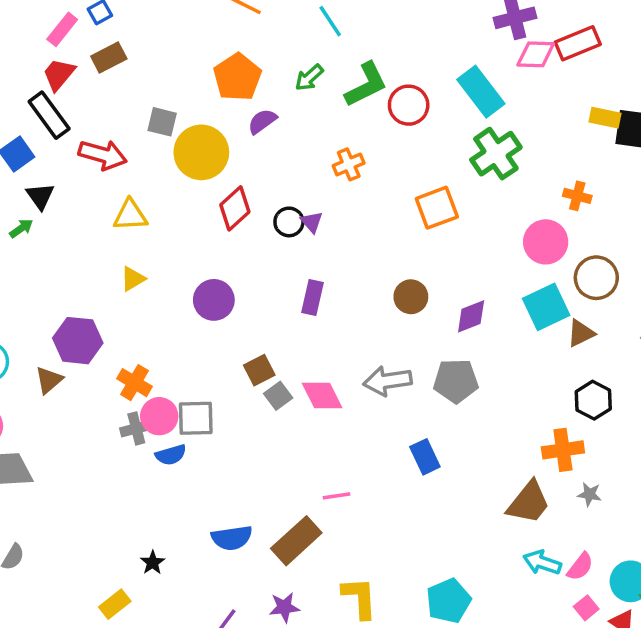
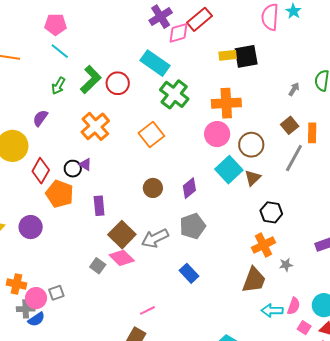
orange pentagon: (237, 77) -> (60, 194), moved
orange cross: (349, 164) -> (95, 126), size x1.6
orange cross: (577, 196) -> (226, 103), size x1.8
purple circle: (214, 300) -> (31, 227), moved
brown square: (259, 370) -> (122, 235), moved, size x1.5
gray square: (196, 418) -> (56, 293), size x0.7
gray cross: (136, 428) -> (26, 309), turned 30
blue semicircle: (171, 455) -> (36, 319), moved

